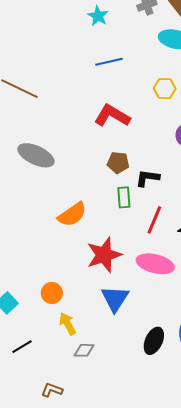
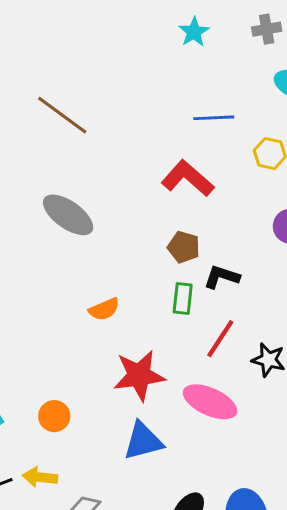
blue line: (109, 62) -> (214, 118), moved
orange semicircle: (72, 215) -> (104, 309), size x0.7
blue triangle: (115, 299) -> (143, 441), turned 32
yellow arrow: (67, 324) -> (40, 477), moved, turned -65

